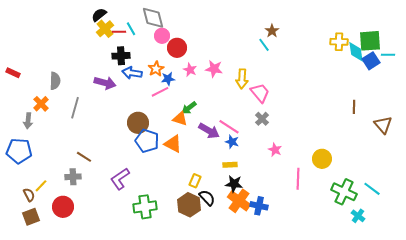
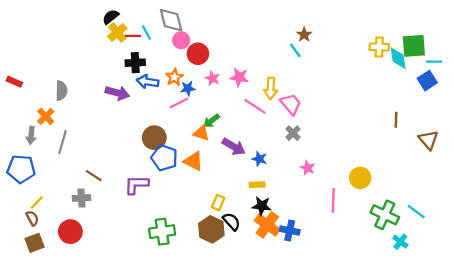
blue square: (371, 61) -> (427, 81), moved
gray line: (75, 108) -> (63, 142), moved
pink line: (229, 127) -> (255, 106), moved
purple L-shape: (120, 179) -> (136, 185), moved, turned 35
yellow line: (41, 186) -> (37, 203), moved

